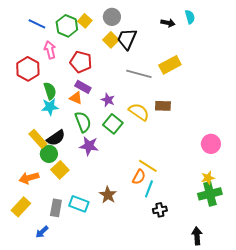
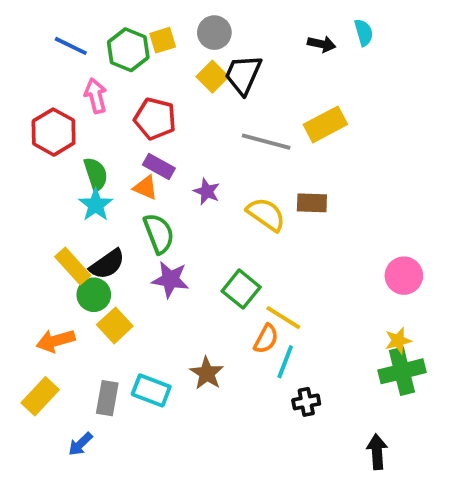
yellow square: (85, 21) -> (163, 40), turned 32
cyan star: (50, 107) -> (96, 205), turned -30
green square: (113, 124) -> (241, 289), moved

